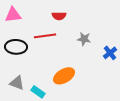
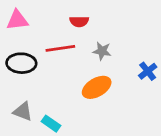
gray star: (84, 39) -> (102, 51), moved
orange ellipse: (64, 76) -> (97, 87), moved

